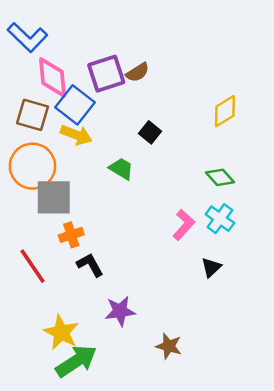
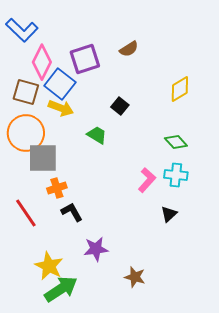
brown semicircle: (137, 72) -> (129, 49), moved
pink diamond: (52, 77) -> (42, 62), turned 32
cyan cross: (220, 219) -> (176, 175), turned -30

